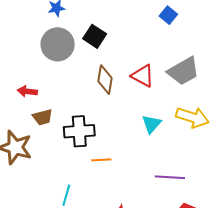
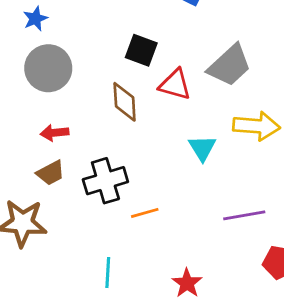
black square: (95, 36) -> (141, 50), moved
red arrow: (27, 91) -> (54, 133), moved

